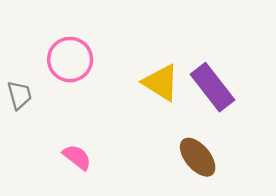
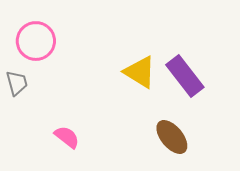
pink circle: (70, 60) -> (36, 41), moved

